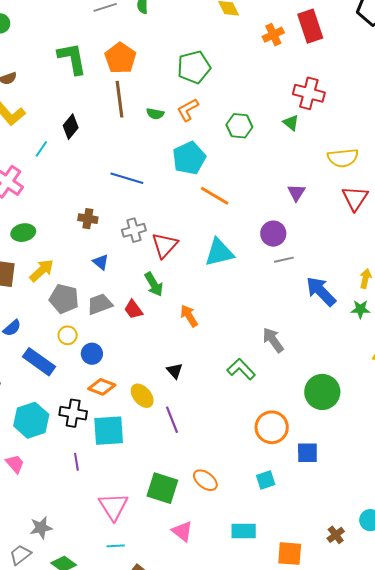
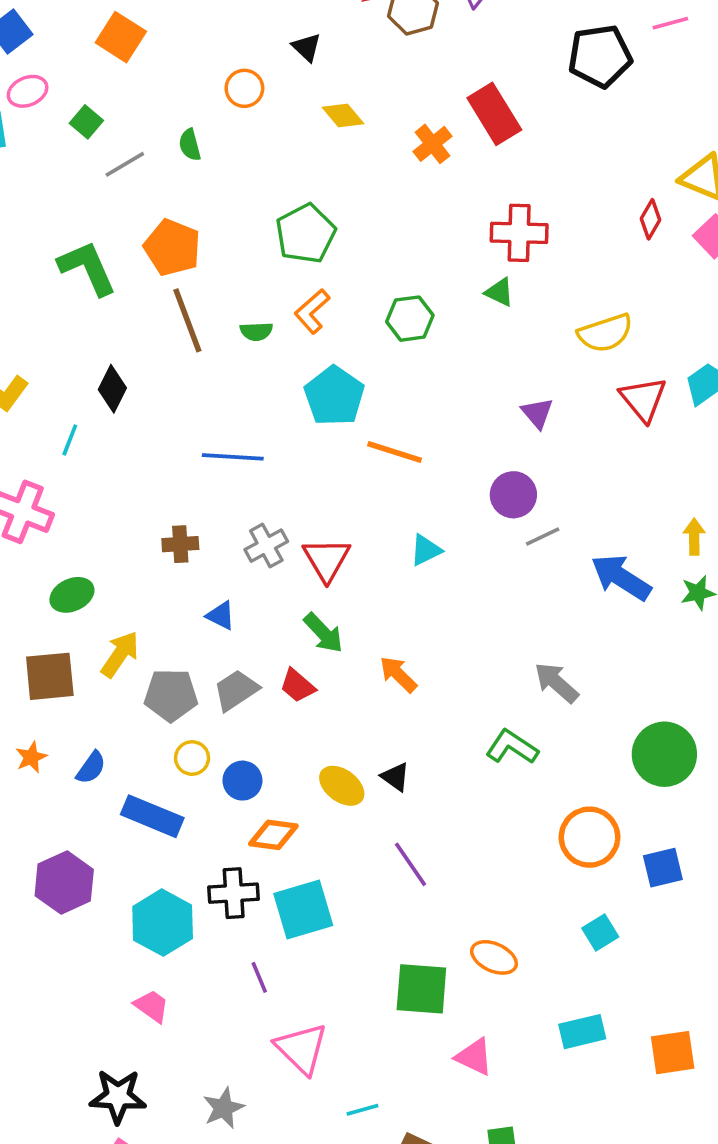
cyan triangle: (219, 252) -> (426, 550), size x0.6
yellow ellipse: (142, 396) -> (342, 786), moved
pink triangle: (113, 506) -> (301, 1048), moved

